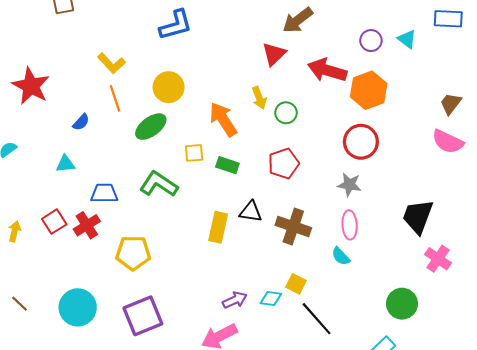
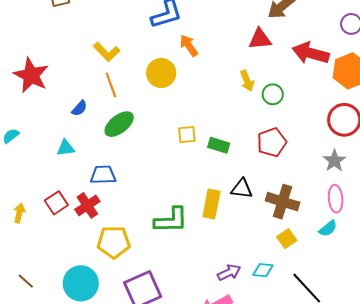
red triangle: (274, 54) -> (260, 39), turned 40
orange arrow: (223, 119) -> (189, 46), moved, size x0.7
green ellipse: (151, 127) -> (119, 124), moved
green L-shape: (159, 184) -> (171, 220), moved, turned 147
gray star: (349, 185) -> (334, 161), turned 30
yellow pentagon: (133, 253) -> (114, 242), moved
cyan semicircle: (341, 256) -> (328, 229), turned -84
yellow square: (296, 284) -> (287, 239), moved, turned 30

